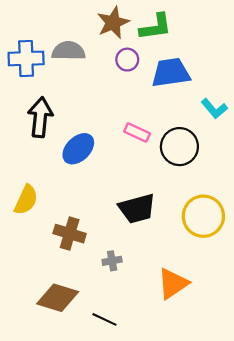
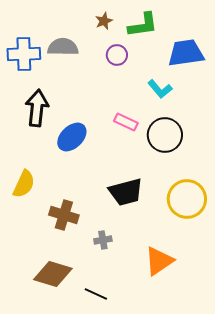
brown star: (113, 23) -> (104, 21), size x0.6
blue trapezoid: (171, 73) -> (186, 53), moved
cyan L-shape: (214, 109) -> (160, 89), moved

